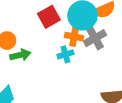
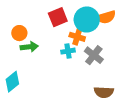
gray cross: (95, 38) -> (94, 55), moved, turned -30

